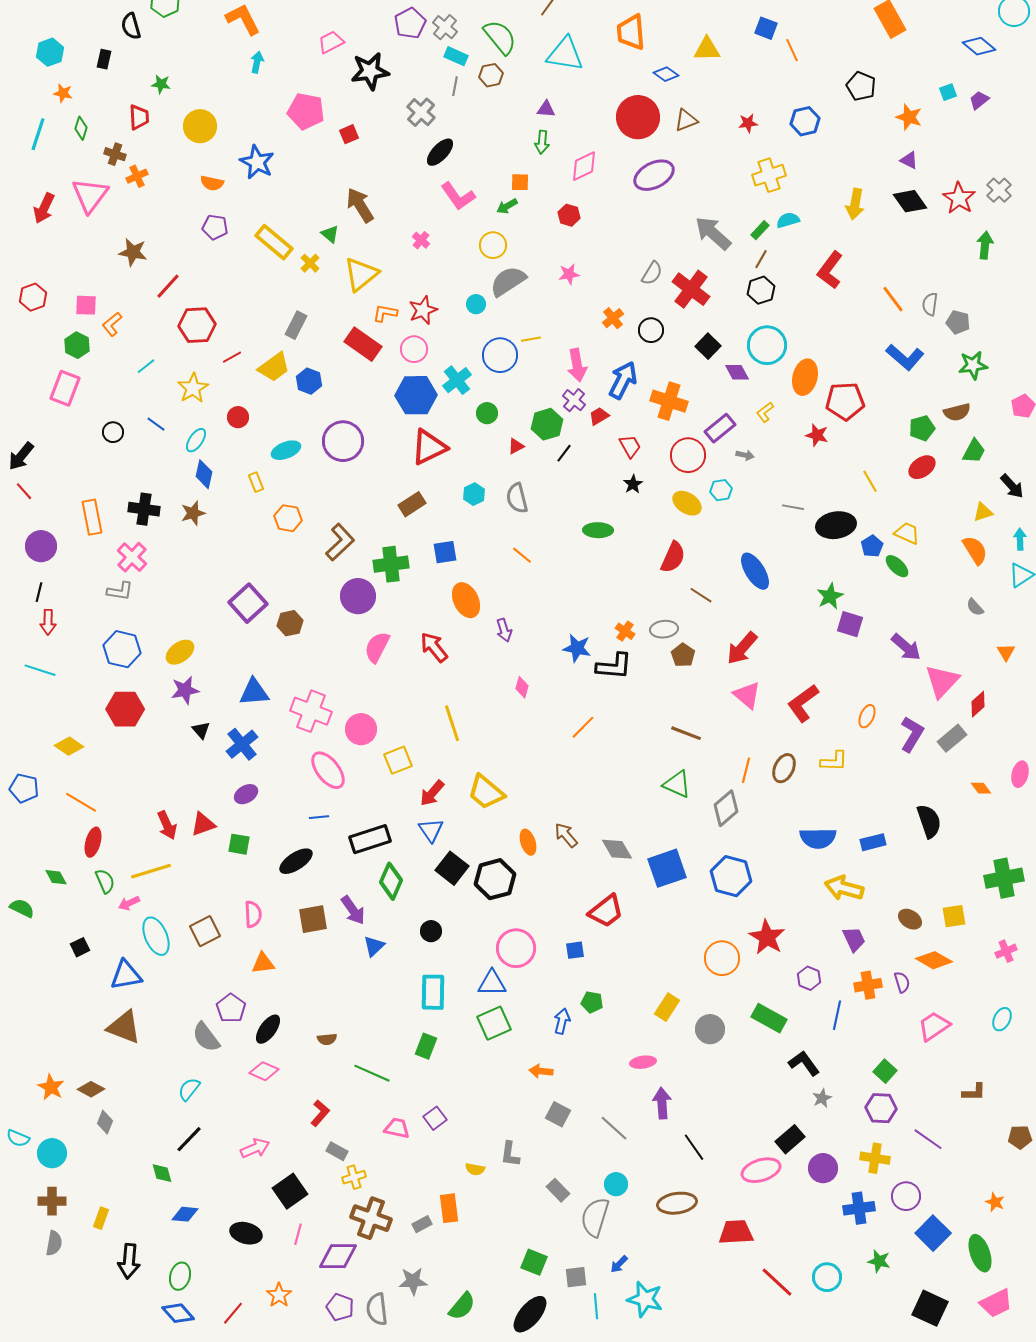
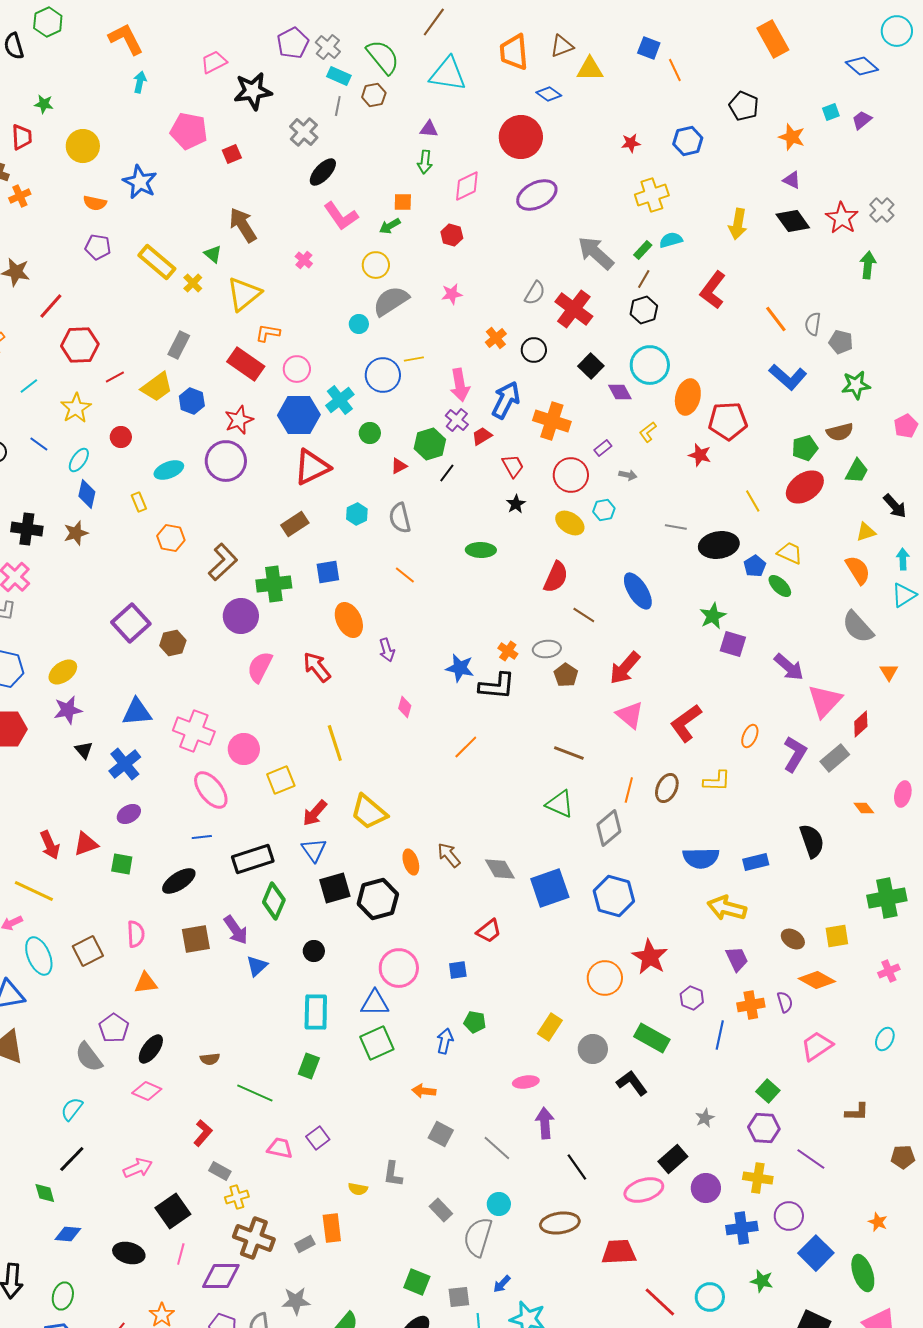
brown triangle: (686, 120) -> (562, 46), moved
red star: (423, 310) -> (239, 420), moved
purple rectangle: (720, 428) -> (603, 448), size x0.6
red ellipse: (922, 467) -> (805, 487), size x1.4
gray semicircle: (975, 607) -> (858, 627), size x1.8
black square: (452, 868) -> (335, 888), turned 36
yellow line: (151, 871) -> (34, 891), turned 42
red trapezoid: (606, 911) -> (489, 931), size x0.7
black L-shape: (804, 1063) -> (632, 1083), moved

